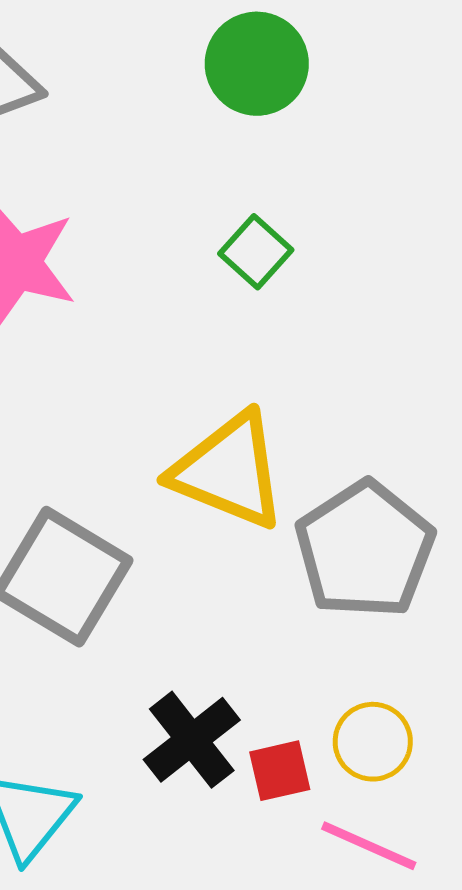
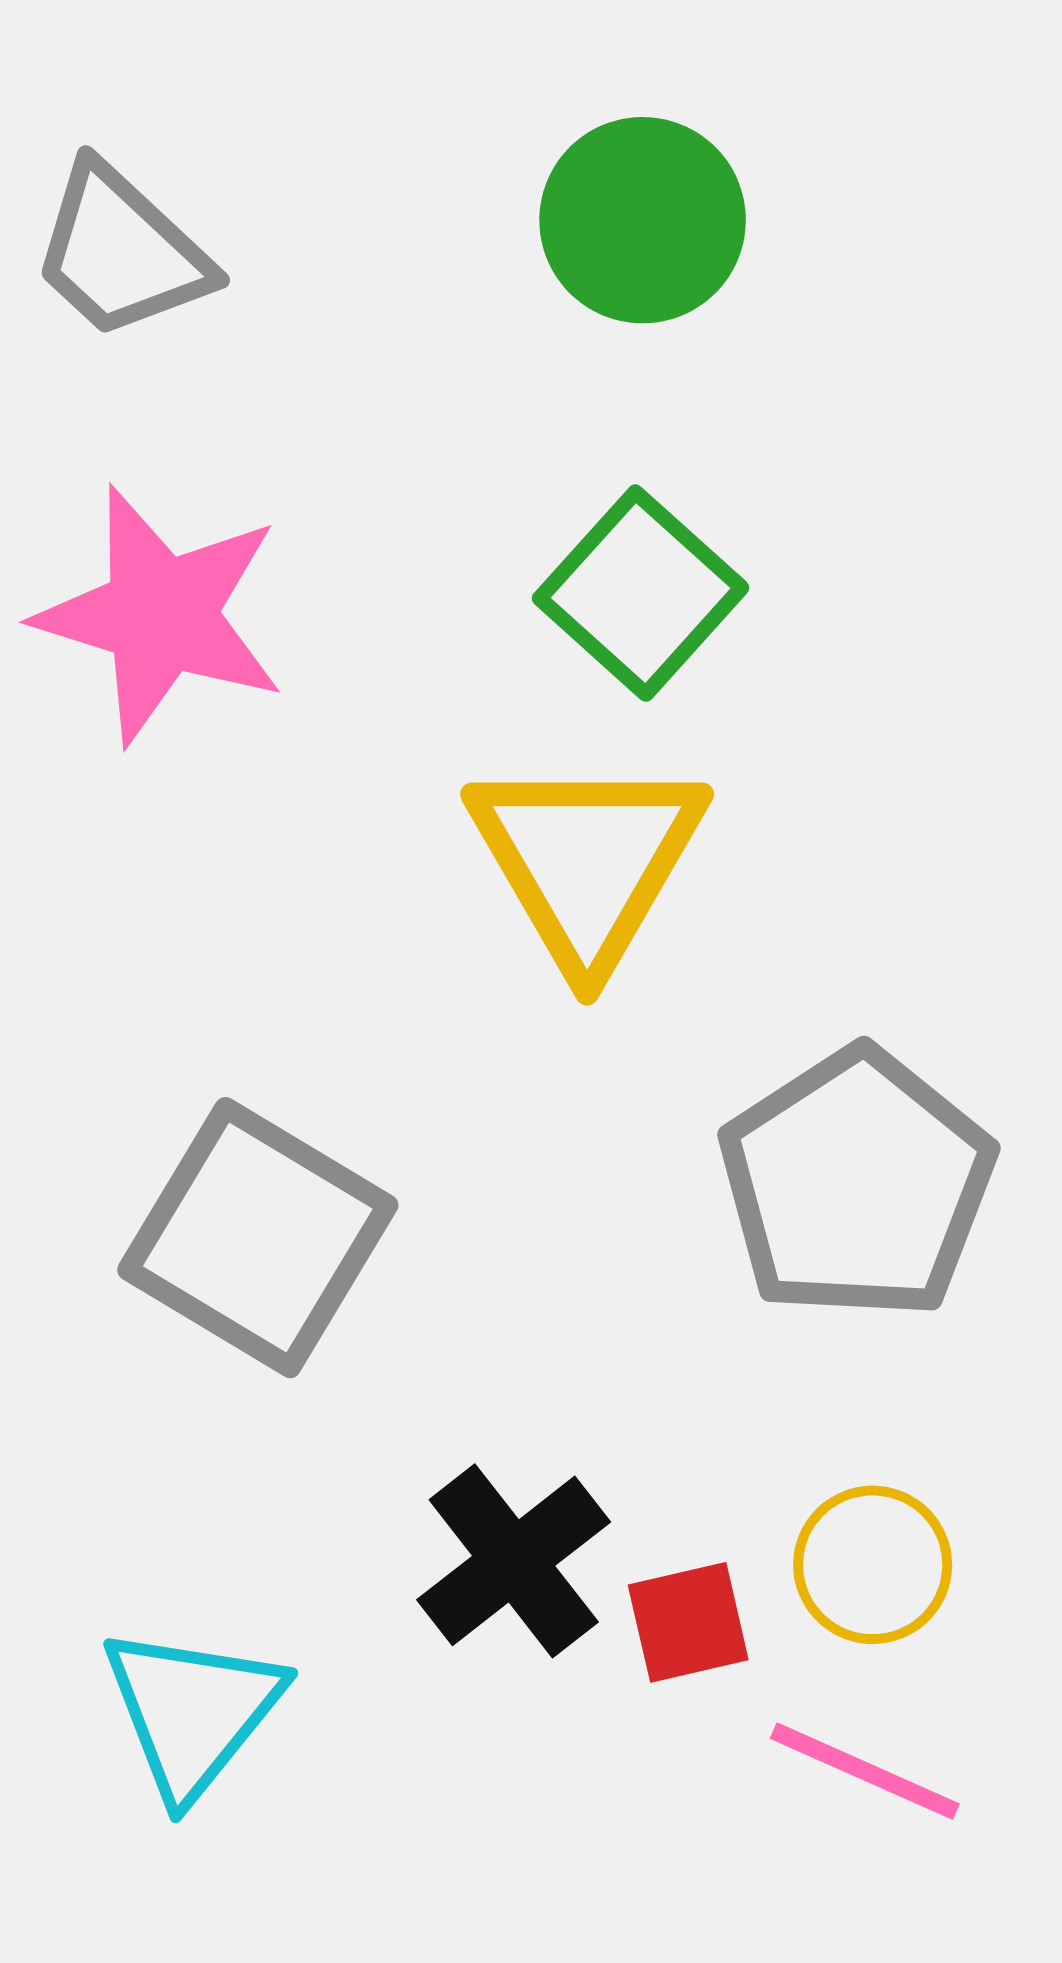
green square: (256, 252) -> (641, 593), size x1.4
yellow triangle: (229, 471) -> (587, 861), moved, turned 38

